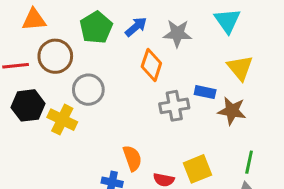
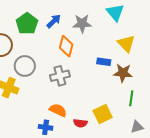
gray cross: (174, 106) -> (60, 76), moved
orange semicircle: (132, 158) -> (58, 110), turned -42
green line: (249, 162) -> (131, 98), moved

